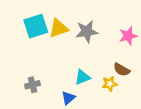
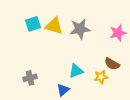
cyan square: (36, 26) -> (33, 24), size x0.7
yellow triangle: (59, 28) -> (54, 26), turned 36

